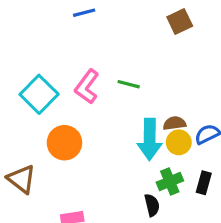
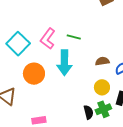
cyan arrow: (150, 139) -> (64, 63), moved
yellow circle: (179, 142) -> (102, 87), moved
green cross: (170, 182) -> (103, 109), moved

